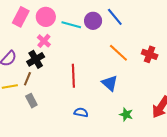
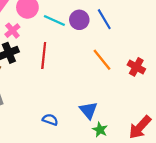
pink cross: (44, 41) -> (12, 31), moved
red line: (73, 76) -> (44, 56), moved
blue triangle: (110, 83) -> (89, 110), moved

